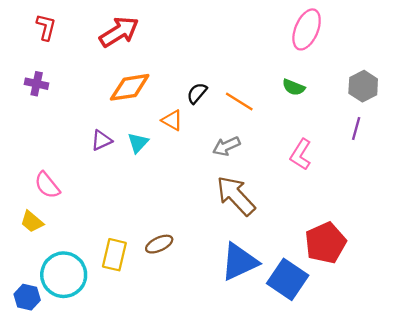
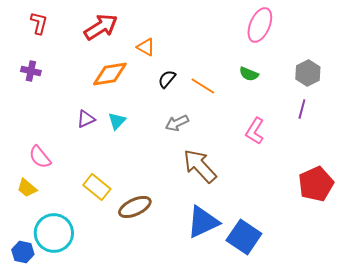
orange triangle: (172, 120) -> (146, 47), moved
gray arrow: (226, 146) -> (177, 123), moved
red pentagon: (325, 243) -> (316, 184), moved
brown ellipse: (159, 244) -> (135, 207), size x1.4
yellow rectangle: (114, 255) -> (97, 187), moved, turned -64

